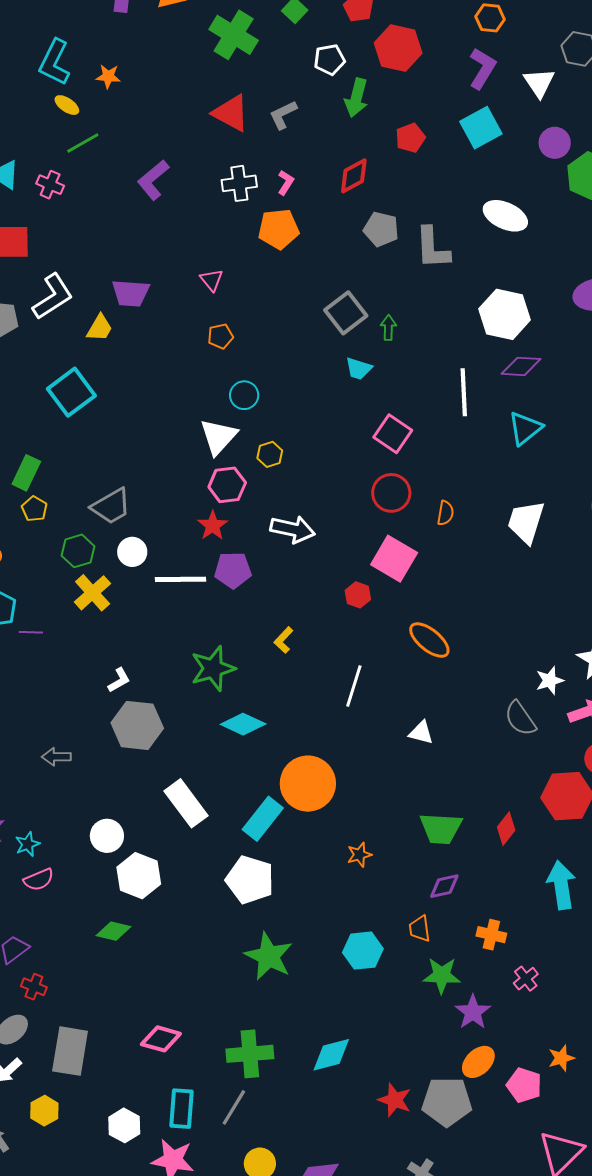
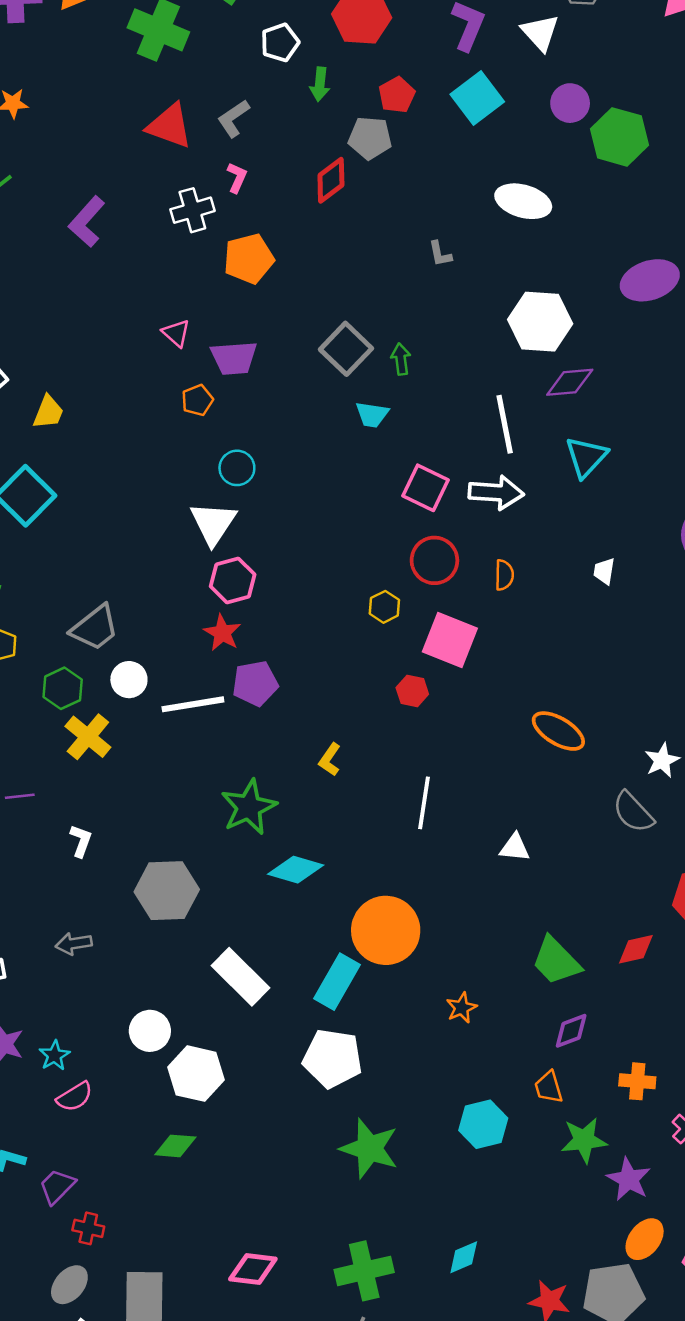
green arrow: (356, 98) -> (320, 84), size x0.7
red pentagon: (410, 138) -> (397, 95), moved
pink L-shape: (286, 182) -> (237, 178), moved
gray pentagon: (381, 229) -> (370, 138), moved
gray L-shape: (432, 248) -> (440, 254), size x0.5
purple trapezoid: (131, 293) -> (234, 358), moved
yellow hexagon: (270, 454) -> (384, 607), moved
white trapezoid: (526, 522) -> (604, 571), size x0.5
white arrow: (293, 529) -> (496, 493), moved
orange ellipse: (429, 640) -> (558, 731), moved
white L-shape: (119, 680) -> (81, 841), moved, turned -32
green trapezoid: (441, 828) -> (556, 961), turned 51
red diamond: (506, 829) -> (636, 949), turned 48
cyan diamond: (331, 1055) -> (464, 1257), size x0.7

